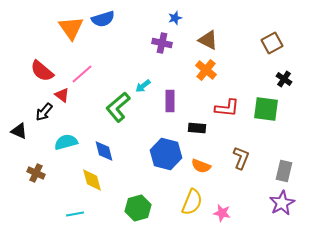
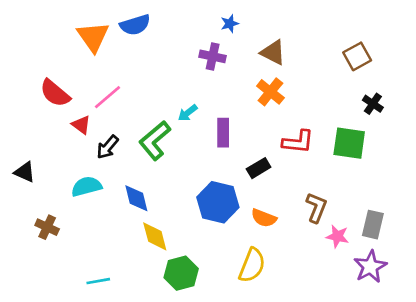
black arrow: (44, 112) -> (107, 147), moved
black rectangle: (197, 128) -> (259, 168), turned -36
yellow diamond: (92, 180) -> (155, 236), moved
pink star: (222, 213) -> (337, 236), moved

